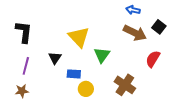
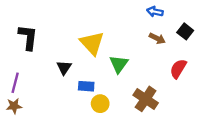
brown arrow: (135, 33) -> (157, 38), size x0.6
purple line: (26, 66) -> (15, 83), moved
brown star: (22, 91) -> (14, 106), moved

